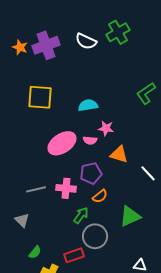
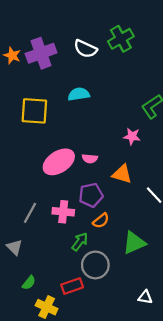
cyan semicircle: (88, 105) -> (79, 94), moved
pink star: (106, 128) -> (132, 136), moved
gray line: (36, 189) -> (30, 213), turned -48

